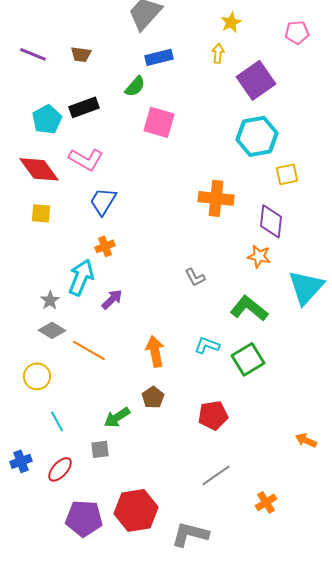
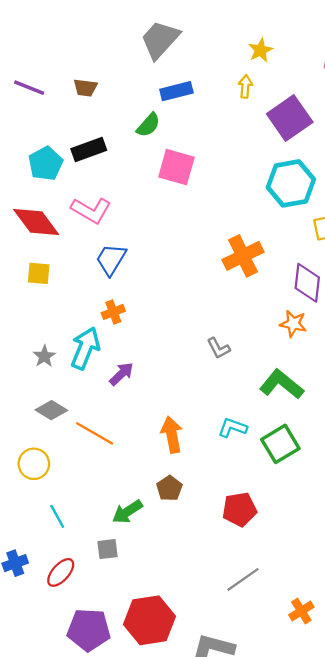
orange cross: (216, 198) -> (243, 256), turned -32
gray star: (50, 300) -> (44, 356), moved

